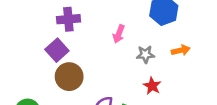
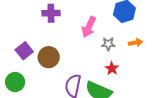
pink arrow: (119, 34) -> (89, 27), size x1.5
purple square: (57, 50) -> (24, 51), moved

